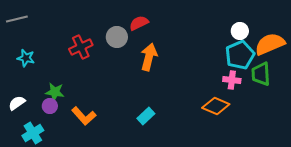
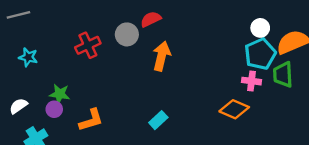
orange L-shape: (84, 116) -> (91, 120), turned -65

